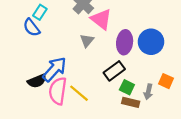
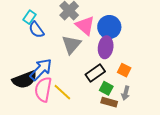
blue semicircle: (32, 27) -> (36, 30), moved
gray triangle: (87, 41) -> (71, 44), size x1.5
blue circle: (151, 42) -> (109, 27), moved
black semicircle: (37, 81) -> (25, 80), size x1.4
orange square: (166, 81) -> (124, 70), moved

